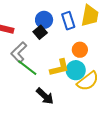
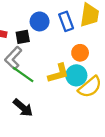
black square: (40, 32) -> (23, 37), moved, turned 32
black arrow: (45, 96) -> (23, 108), moved

